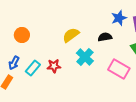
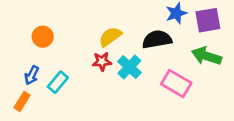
black semicircle: (105, 37) -> (157, 39), size x1.5
red star: (54, 66) -> (102, 61), moved

